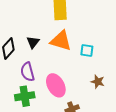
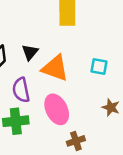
orange triangle: (61, 41) -> (55, 68), moved

